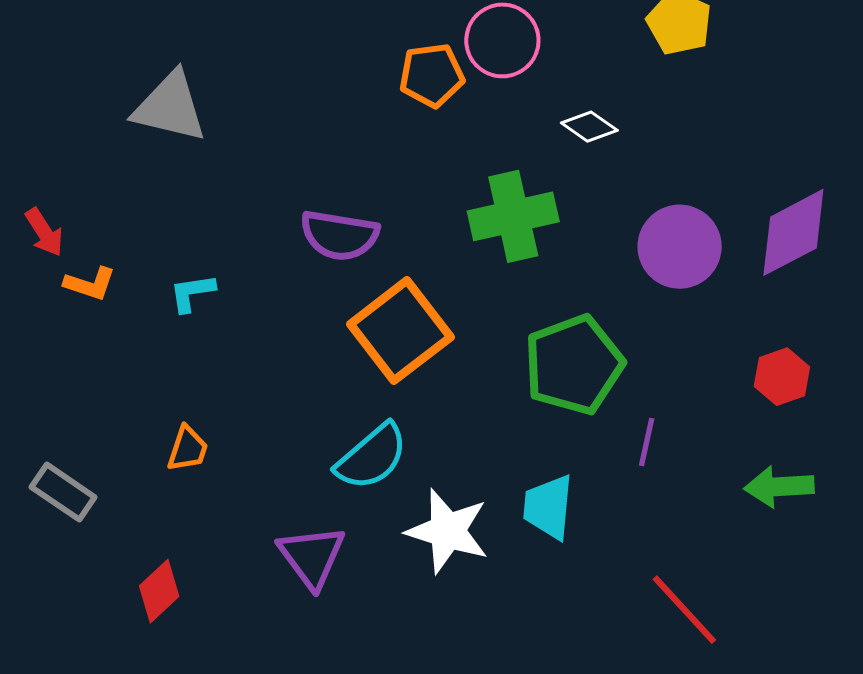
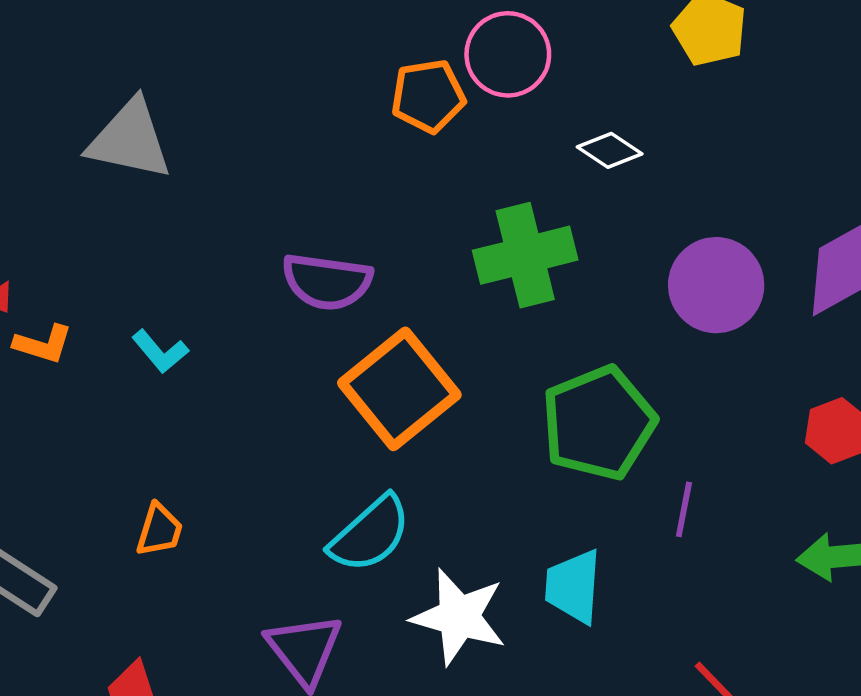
cyan L-shape: (192, 293) -> (160, 351), turned -120

